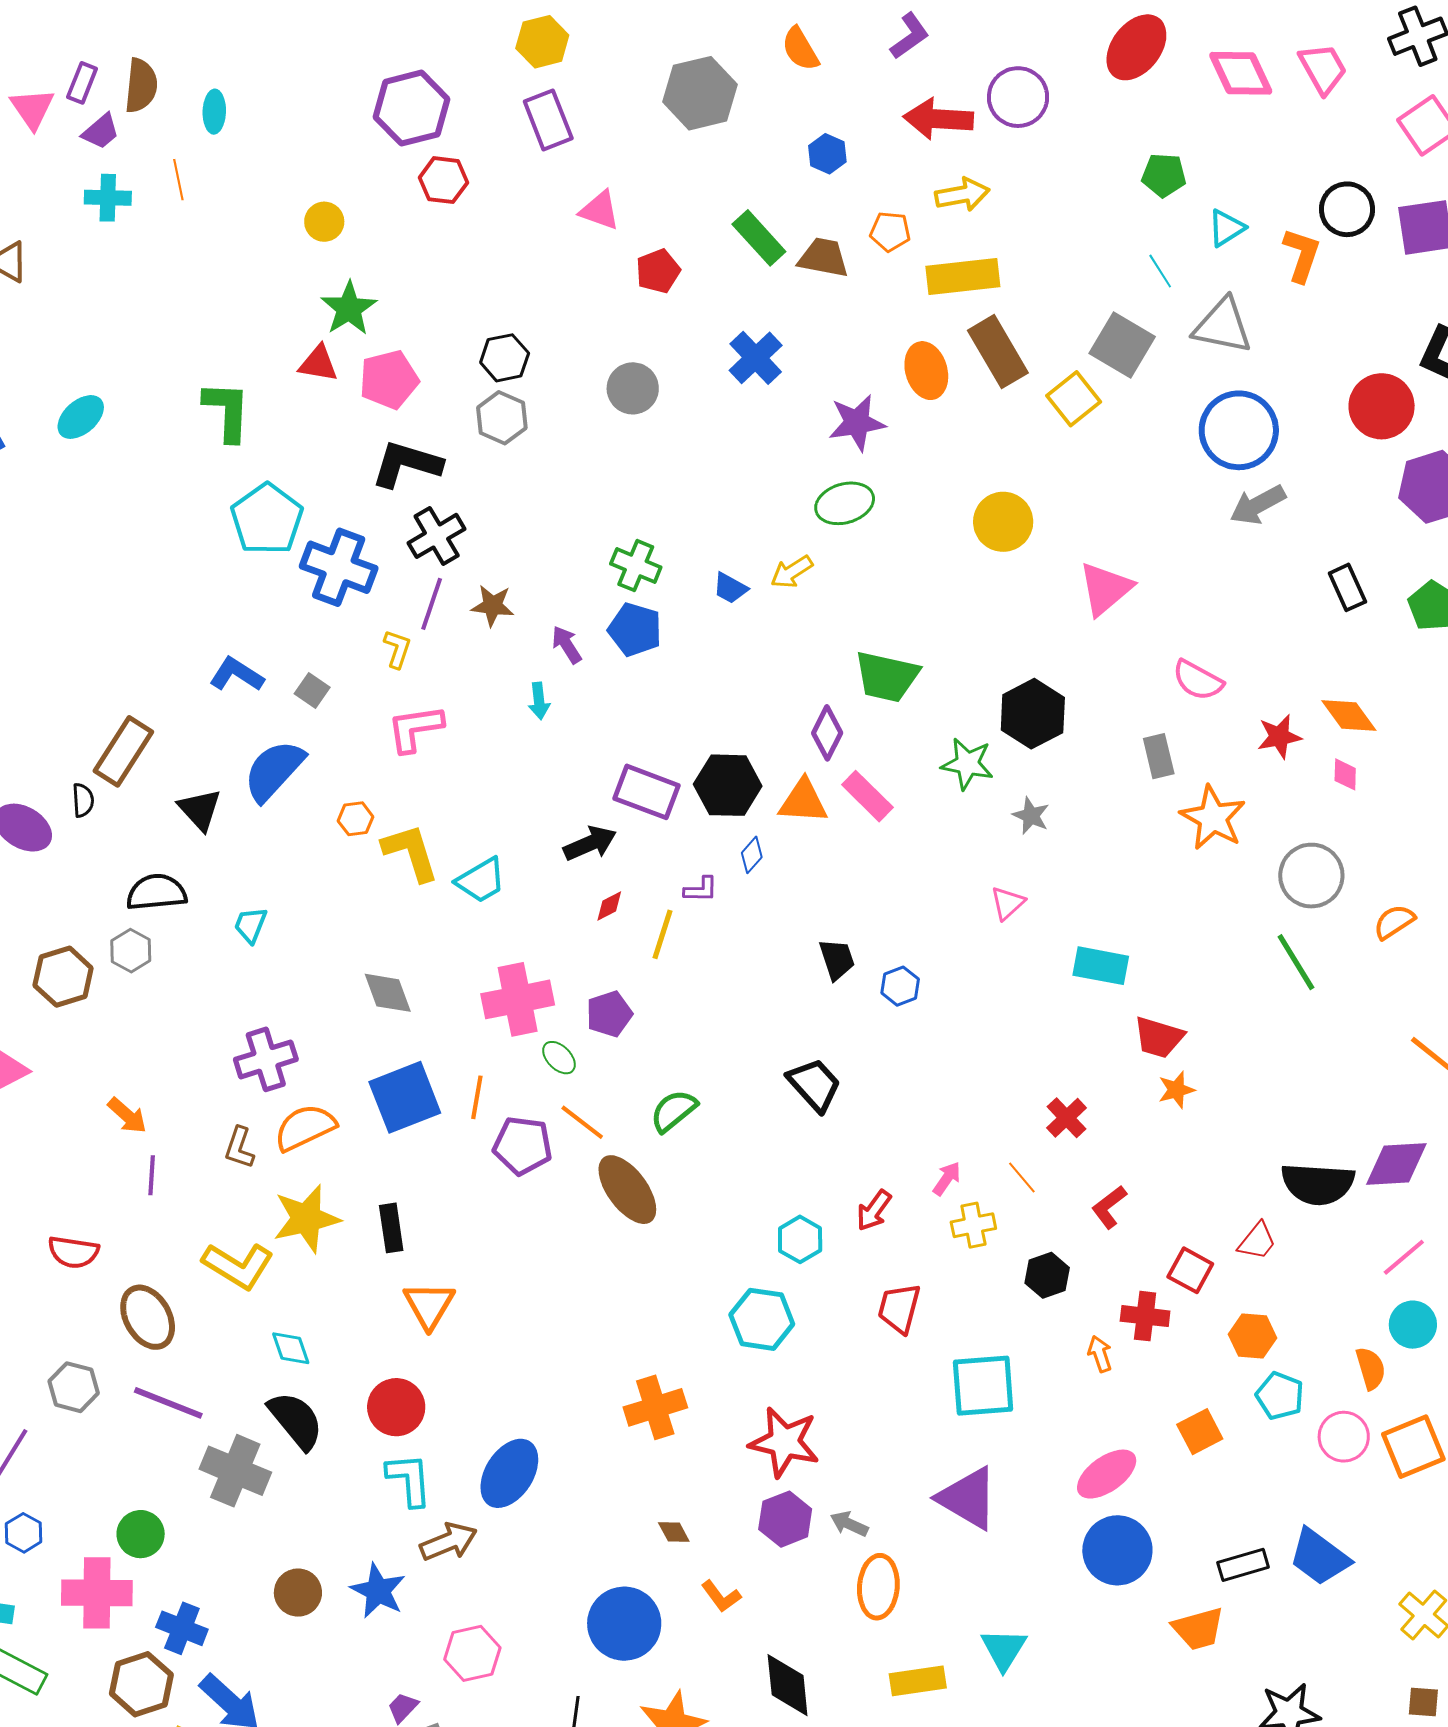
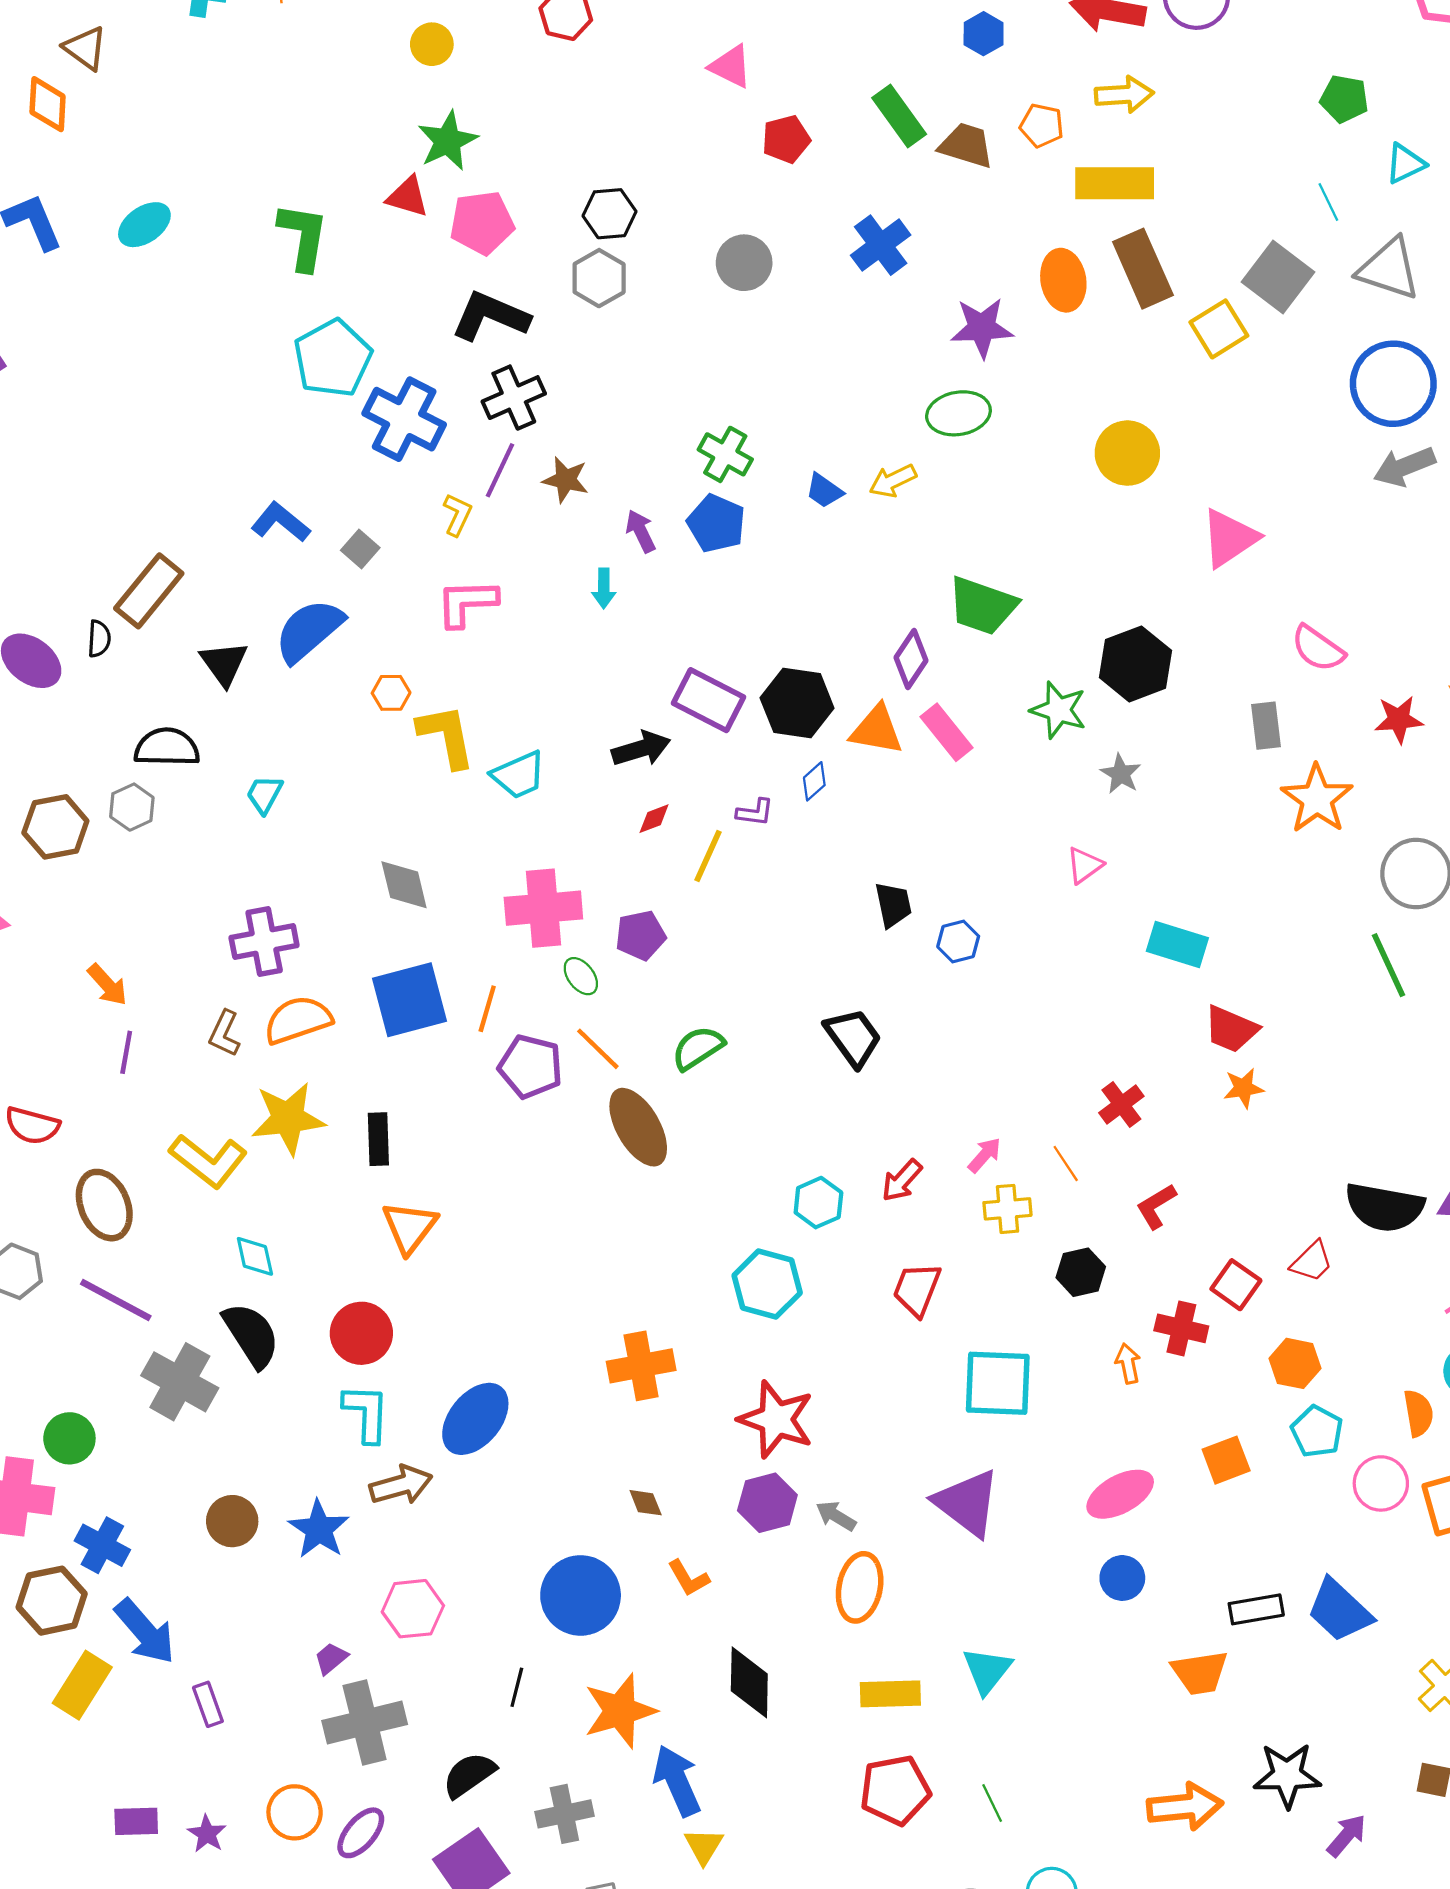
blue circle: (1117, 1550) -> (1122, 1578), size x0.6

